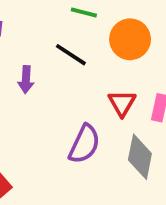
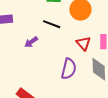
purple arrow: (26, 79) -> (31, 42), turned 64

